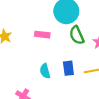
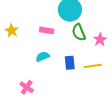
cyan semicircle: (45, 71) -> (43, 57), moved, turned 80

